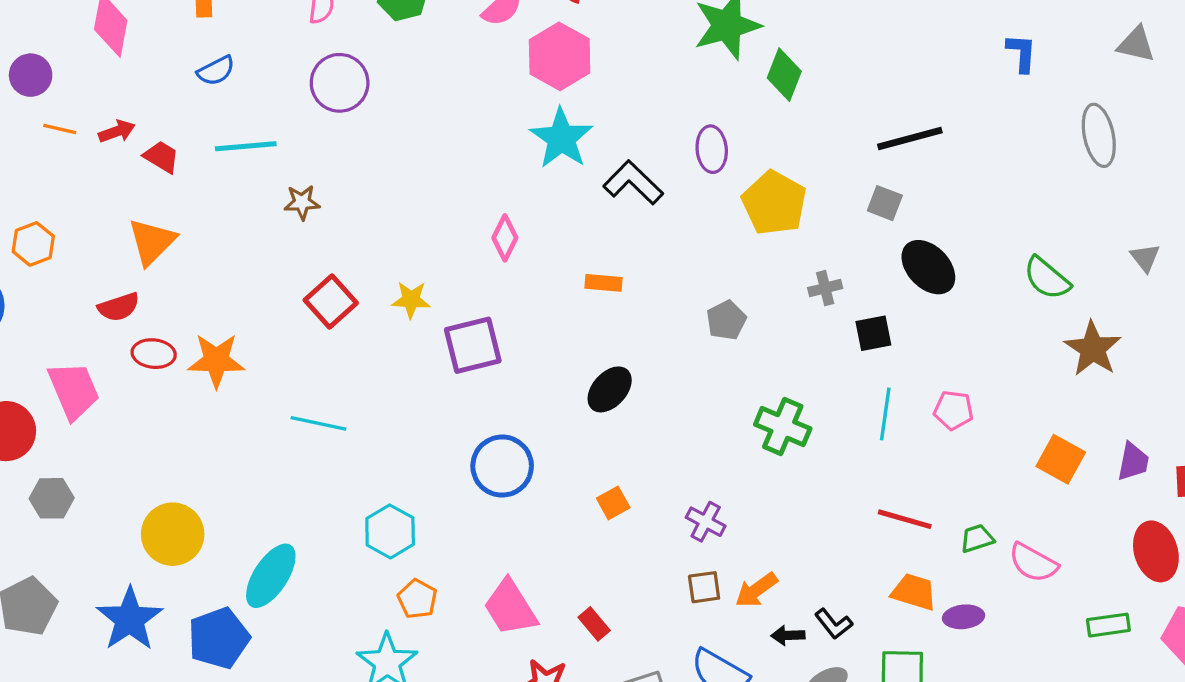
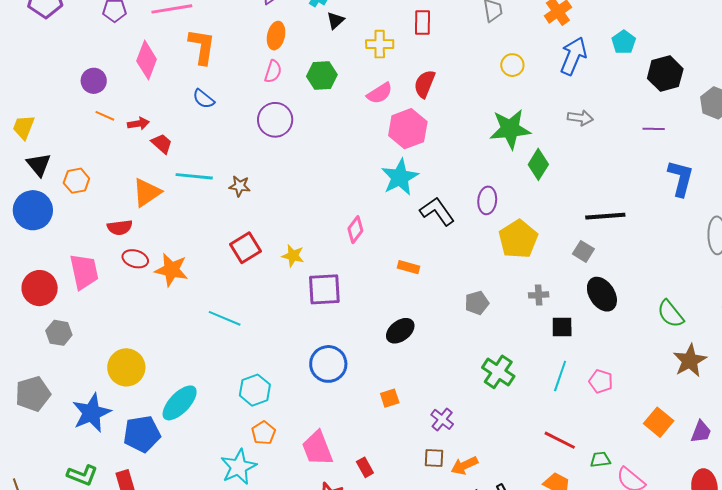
blue L-shape: (1021, 53) -> (681, 178), size x1.5
blue semicircle: (216, 71) -> (204, 99), turned 55
cyan line: (246, 146) -> (194, 176), moved

